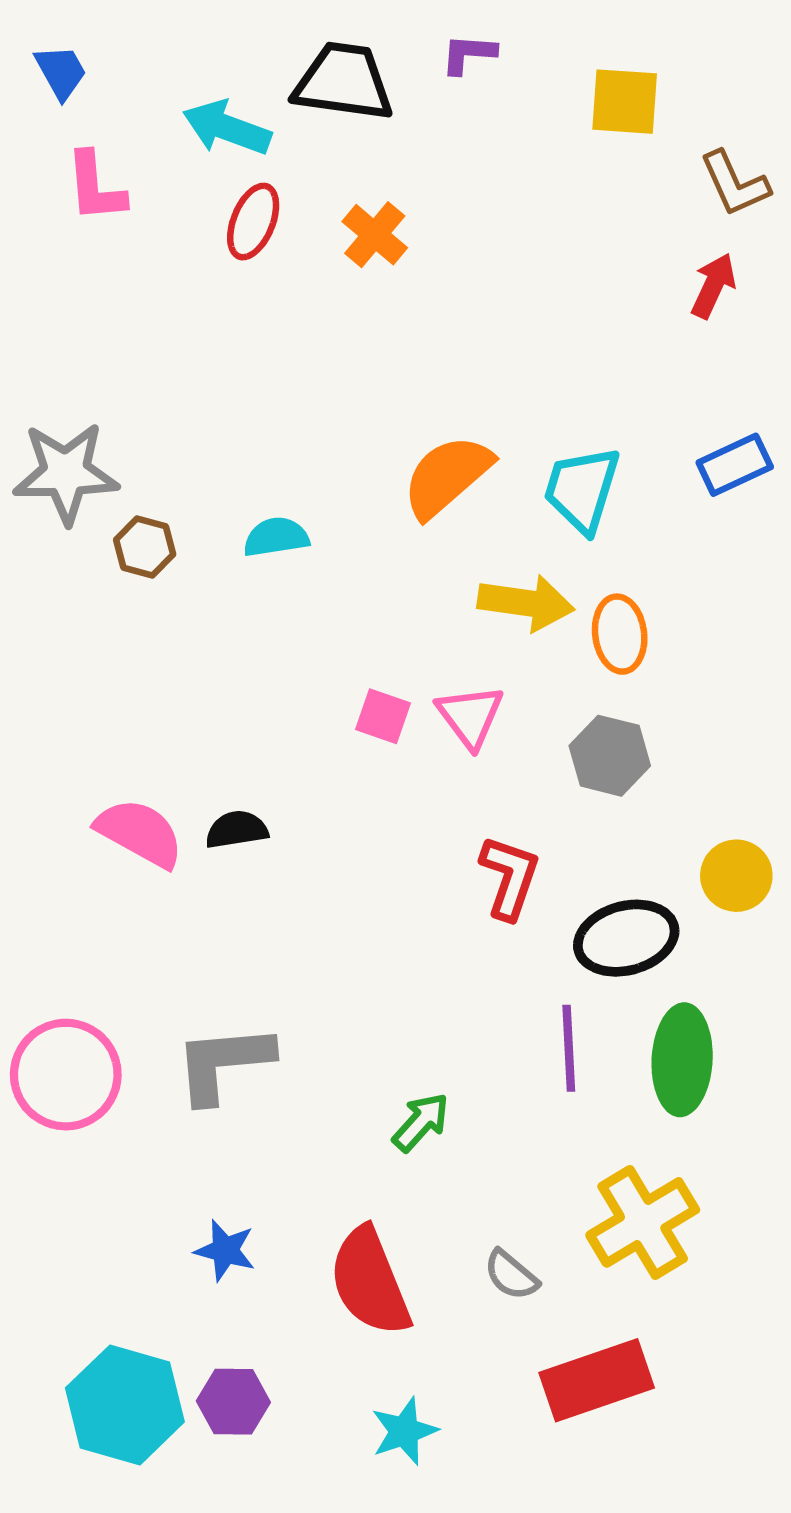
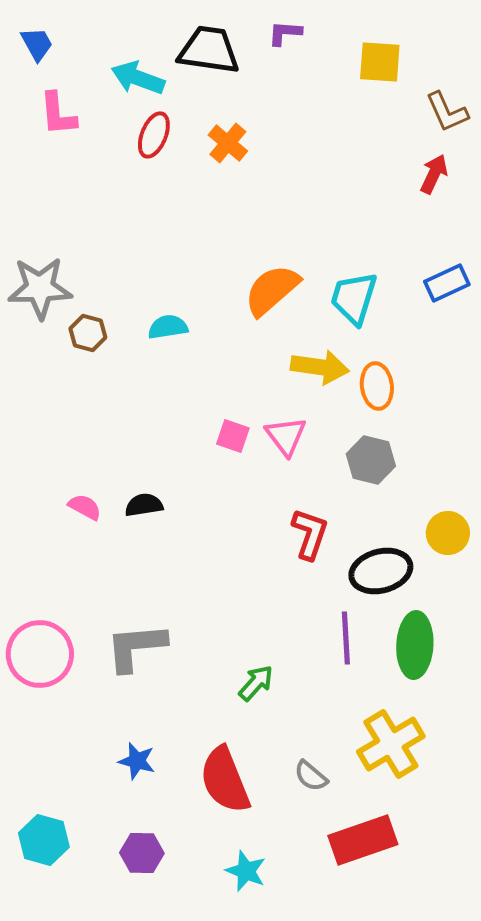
pink semicircle: (140, 833) -> (85, 507), size x0.6
cyan hexagon: (125, 1405) -> (44, 840), moved, size x0.7
cyan star: (404, 1431) -> (246, 871), turned -30

